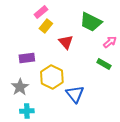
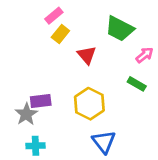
purple rectangle: (27, 58) -> (41, 101), moved
yellow hexagon: (52, 77) -> (89, 104), moved
blue triangle: (75, 94) -> (104, 142), moved

